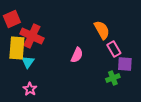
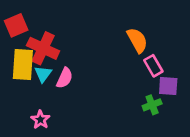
pink semicircle: (77, 55) -> (65, 78), moved
cyan triangle: (28, 62) -> (43, 74), moved

